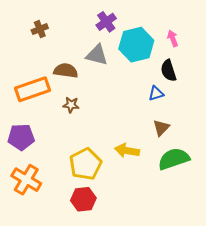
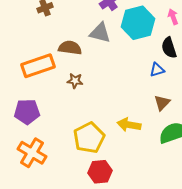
red hexagon: (83, 199) -> (100, 172), moved

